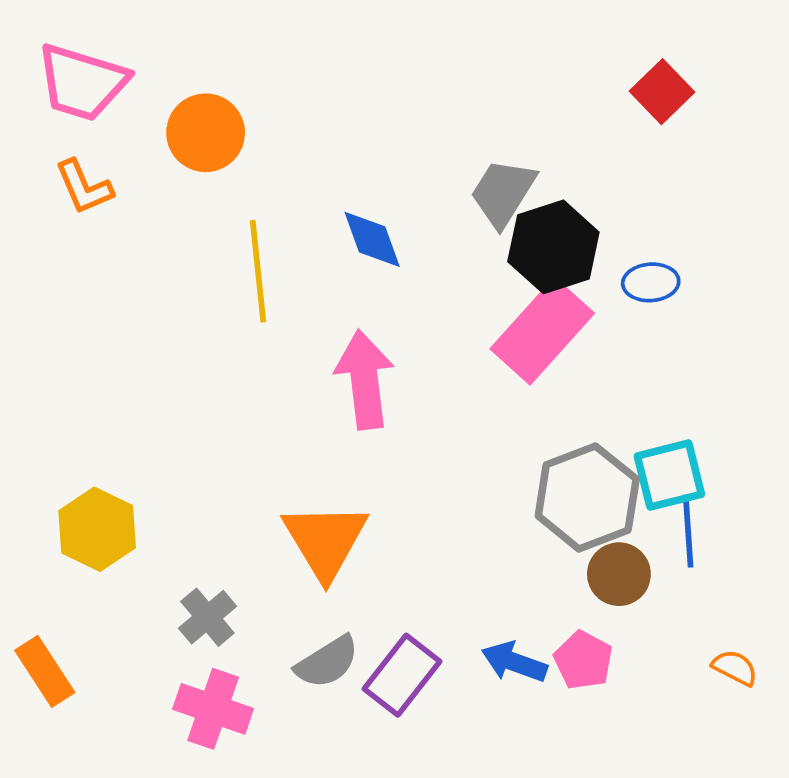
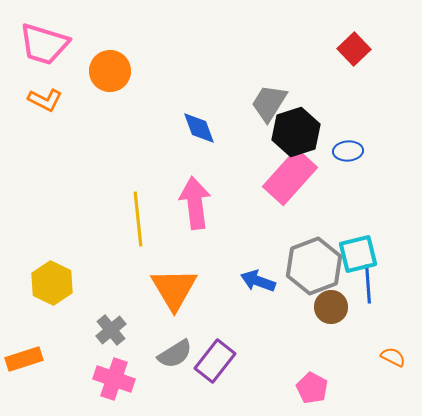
orange L-shape: (84, 187) -> (45, 100), turned -40
yellow line: (258, 271) -> (138, 219), moved
pink pentagon: (583, 660) -> (312, 388), moved
blue arrow: (514, 662) -> (258, 281), moved
orange rectangle: (45, 671) -> (24, 359), turned -75

